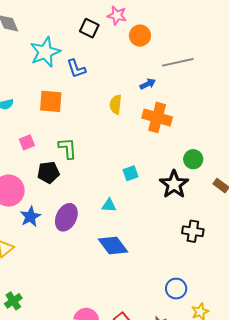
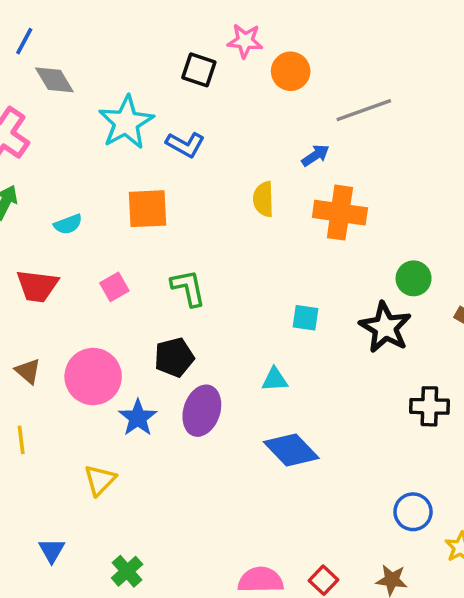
blue L-shape: (76, 69) -> (185, 145), turned -35
black pentagon: (48, 172) -> (174, 357), moved
cyan square: (130, 173) -> (305, 318), turned 35

